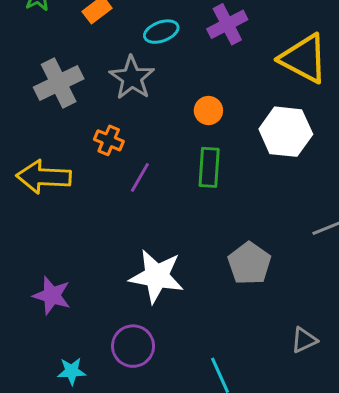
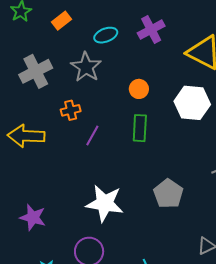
orange cross: (109, 140) -> (71, 110), turned -36

